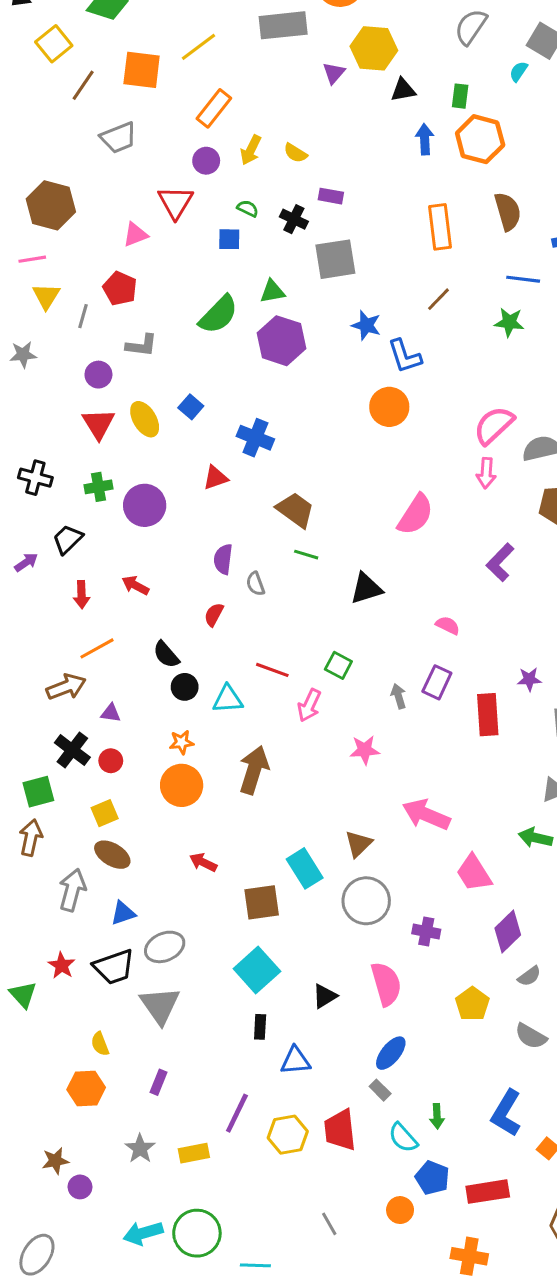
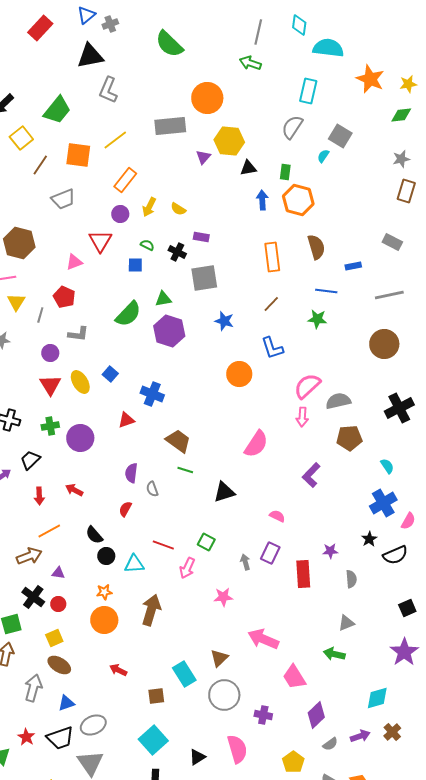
blue L-shape: (405, 356) -> (272, 348), moved
brown square: (262, 902) -> (156, 696), size x0.7

